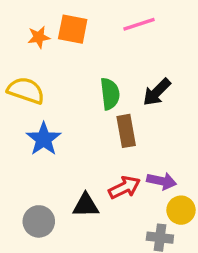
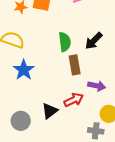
purple arrow: (162, 181) -> (97, 86), moved
black triangle: (86, 205) -> (50, 111), turned -36

